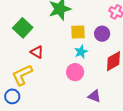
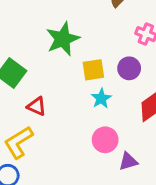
pink circle: (75, 72) -> (105, 140), moved
purple triangle: (94, 96) -> (128, 161), turned -32

